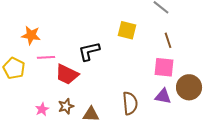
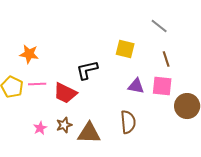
pink line: (46, 57) -> (37, 84), moved
purple triangle: (163, 96) -> (136, 86), moved
brown triangle: (91, 114) -> (89, 133), size x1.4

